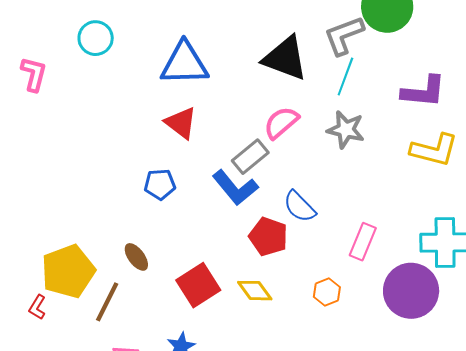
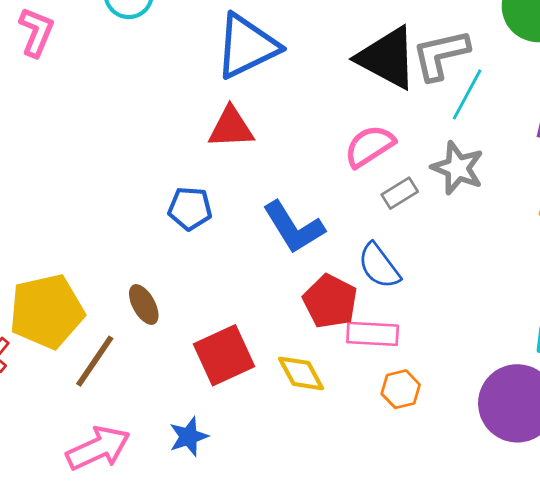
gray L-shape: (344, 35) -> (441, 55), moved
blue triangle: (184, 64) -> (247, 46), turned -32
red triangle: (181, 123) -> (231, 128), turned -48
gray rectangle: (250, 157) -> (400, 193), moved, size x0.7
pink rectangle: (363, 242) -> (373, 334), moved, turned 63

